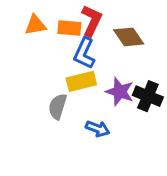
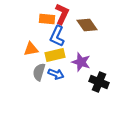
orange triangle: (35, 25) -> (31, 49), moved
black cross: (148, 96) -> (99, 82), moved
blue arrow: (98, 129) -> (56, 74), moved

